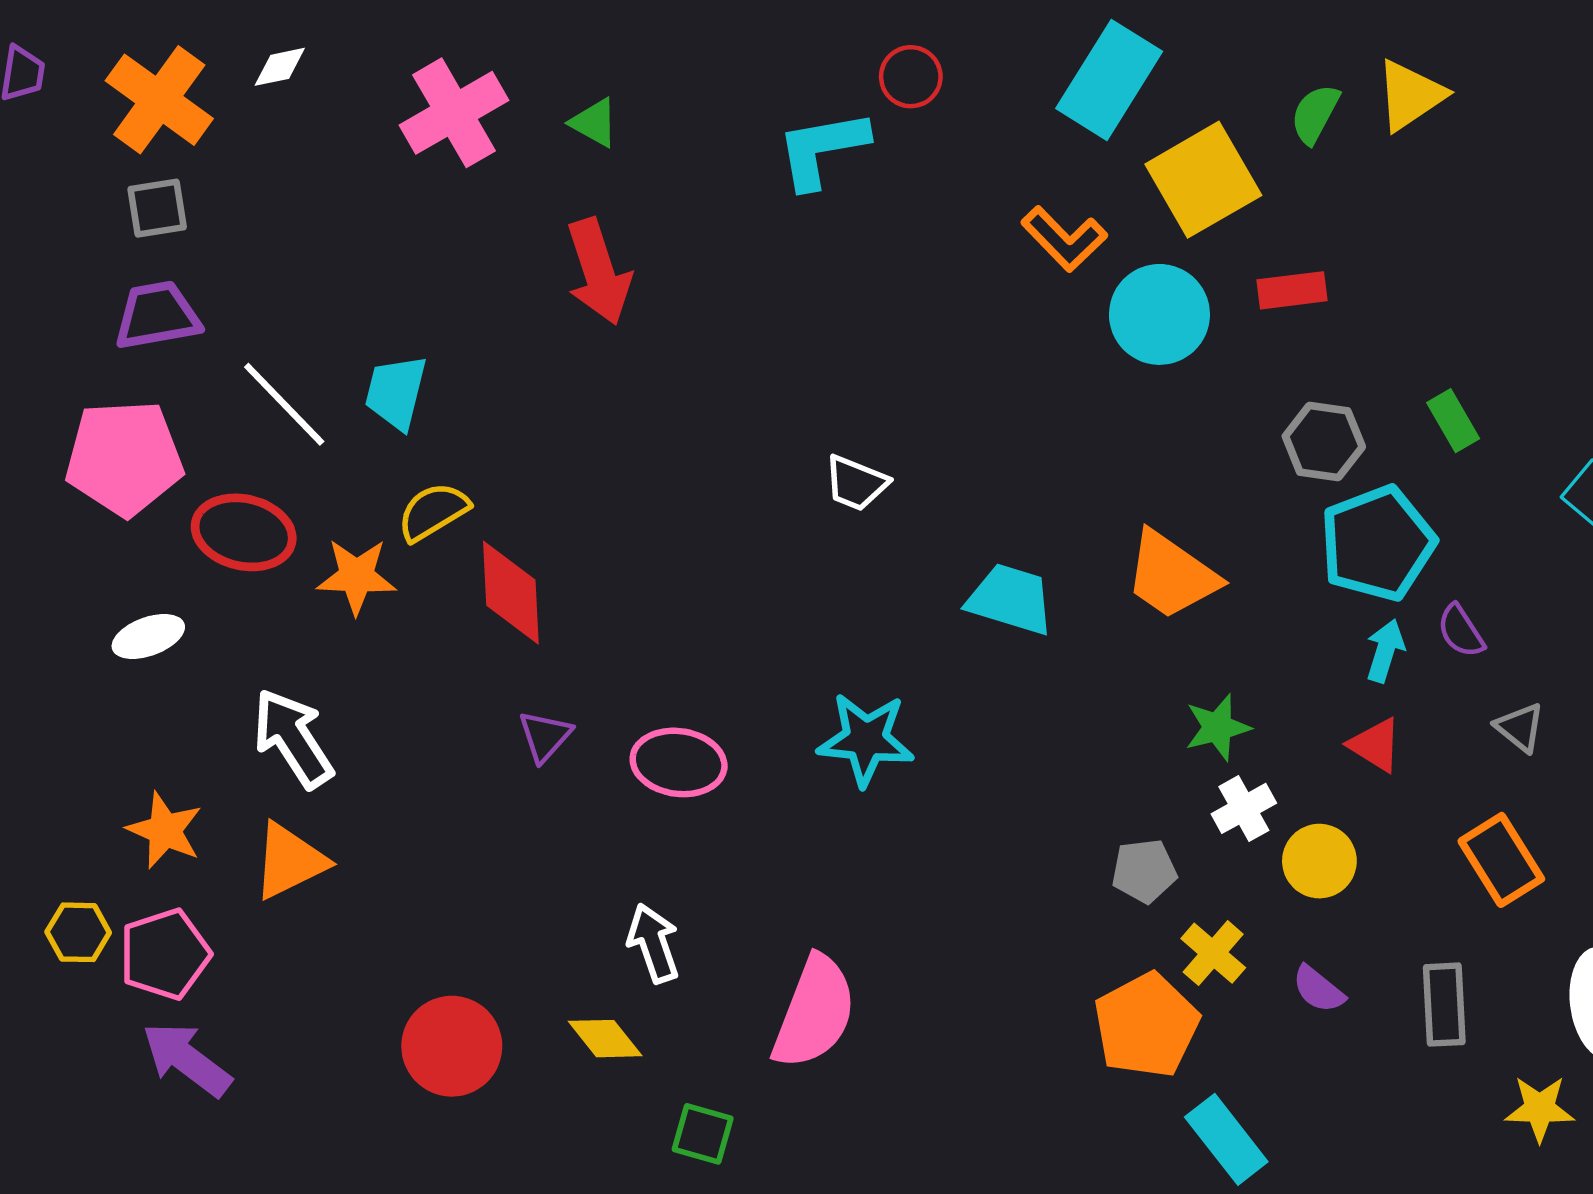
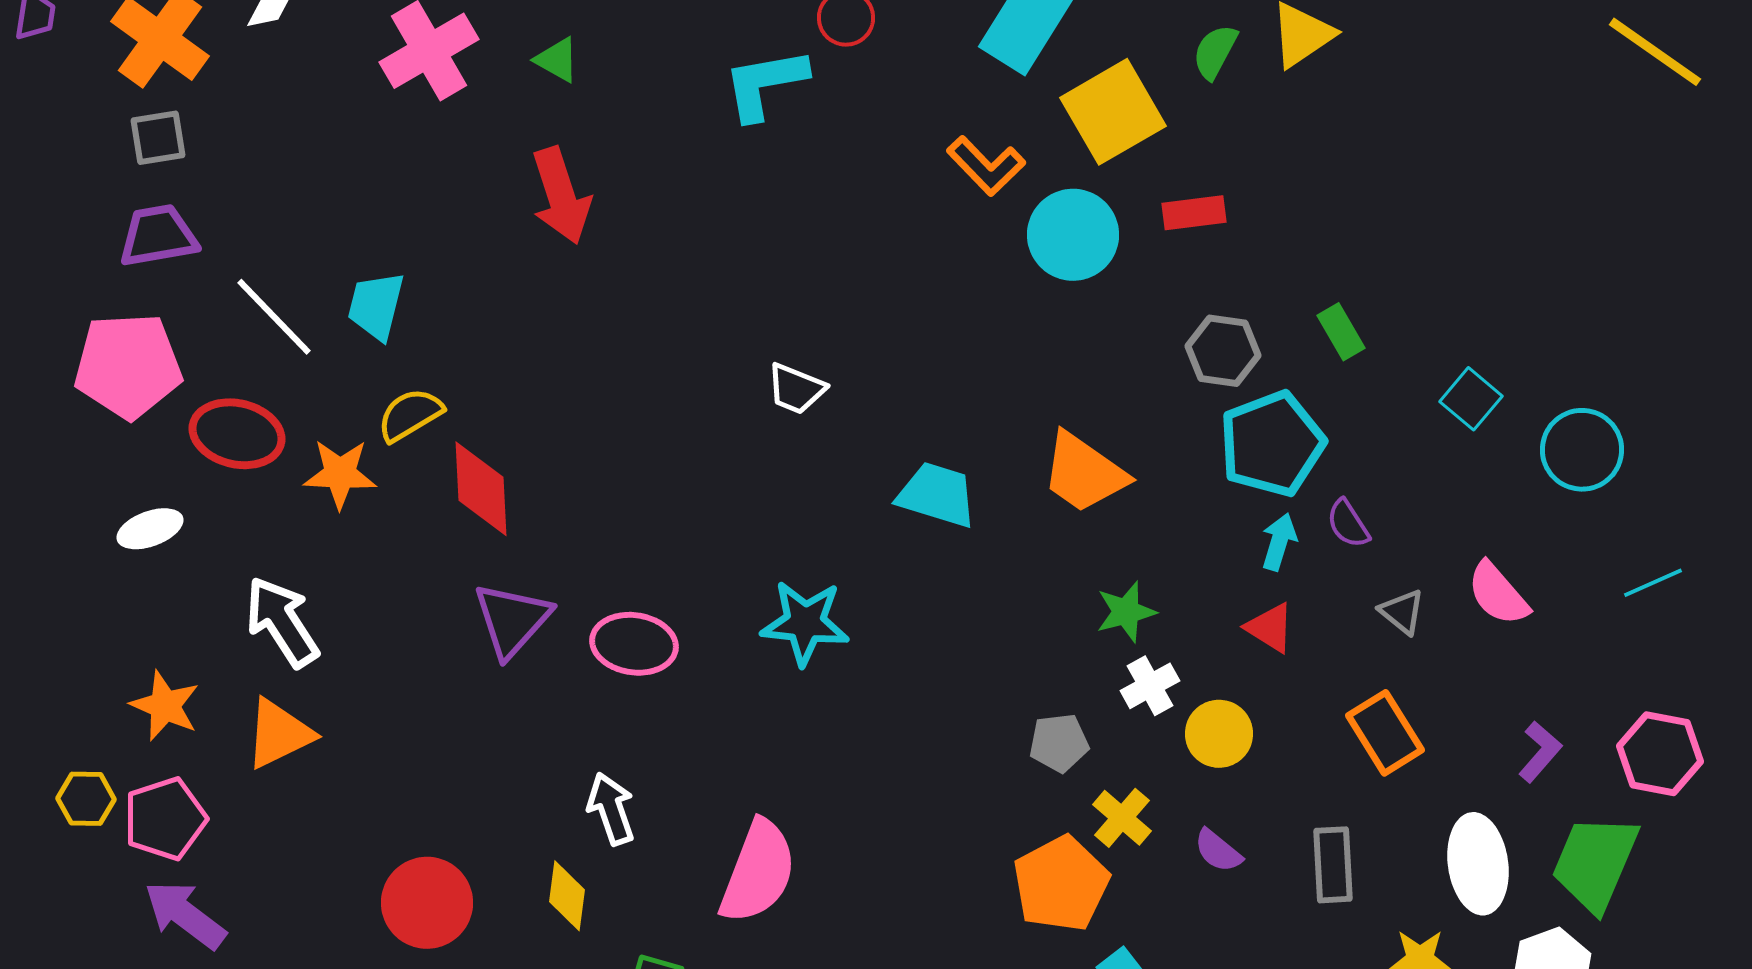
purple triangle: (545, 736) -> (512, 620), size x1.6
yellow diamond: (605, 1039) -> (567, 896), turned 46

